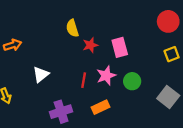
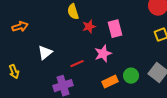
red line: (84, 80) -> (77, 64), moved, turned 56
green circle: (132, 81) -> (131, 76), moved
orange rectangle: (101, 107) -> (110, 82), moved

